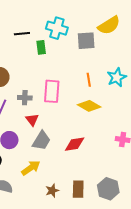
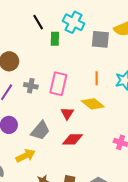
black line: (22, 34) -> (38, 22), turned 56
red triangle: (32, 120) -> (67, 113), moved

